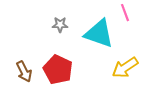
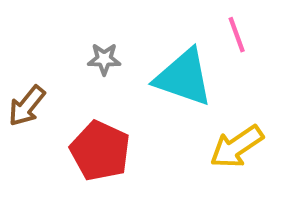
brown arrow: (24, 72) -> (27, 106), moved, turned 65

